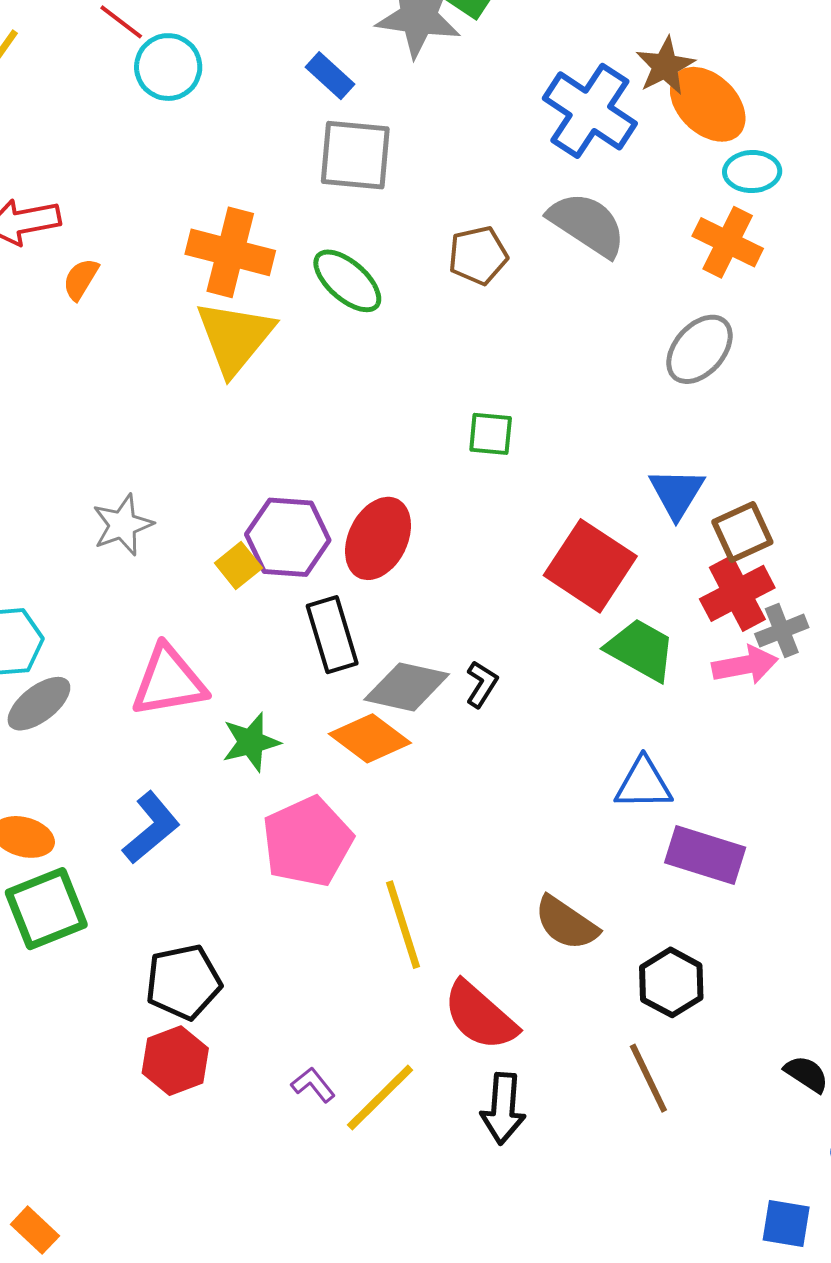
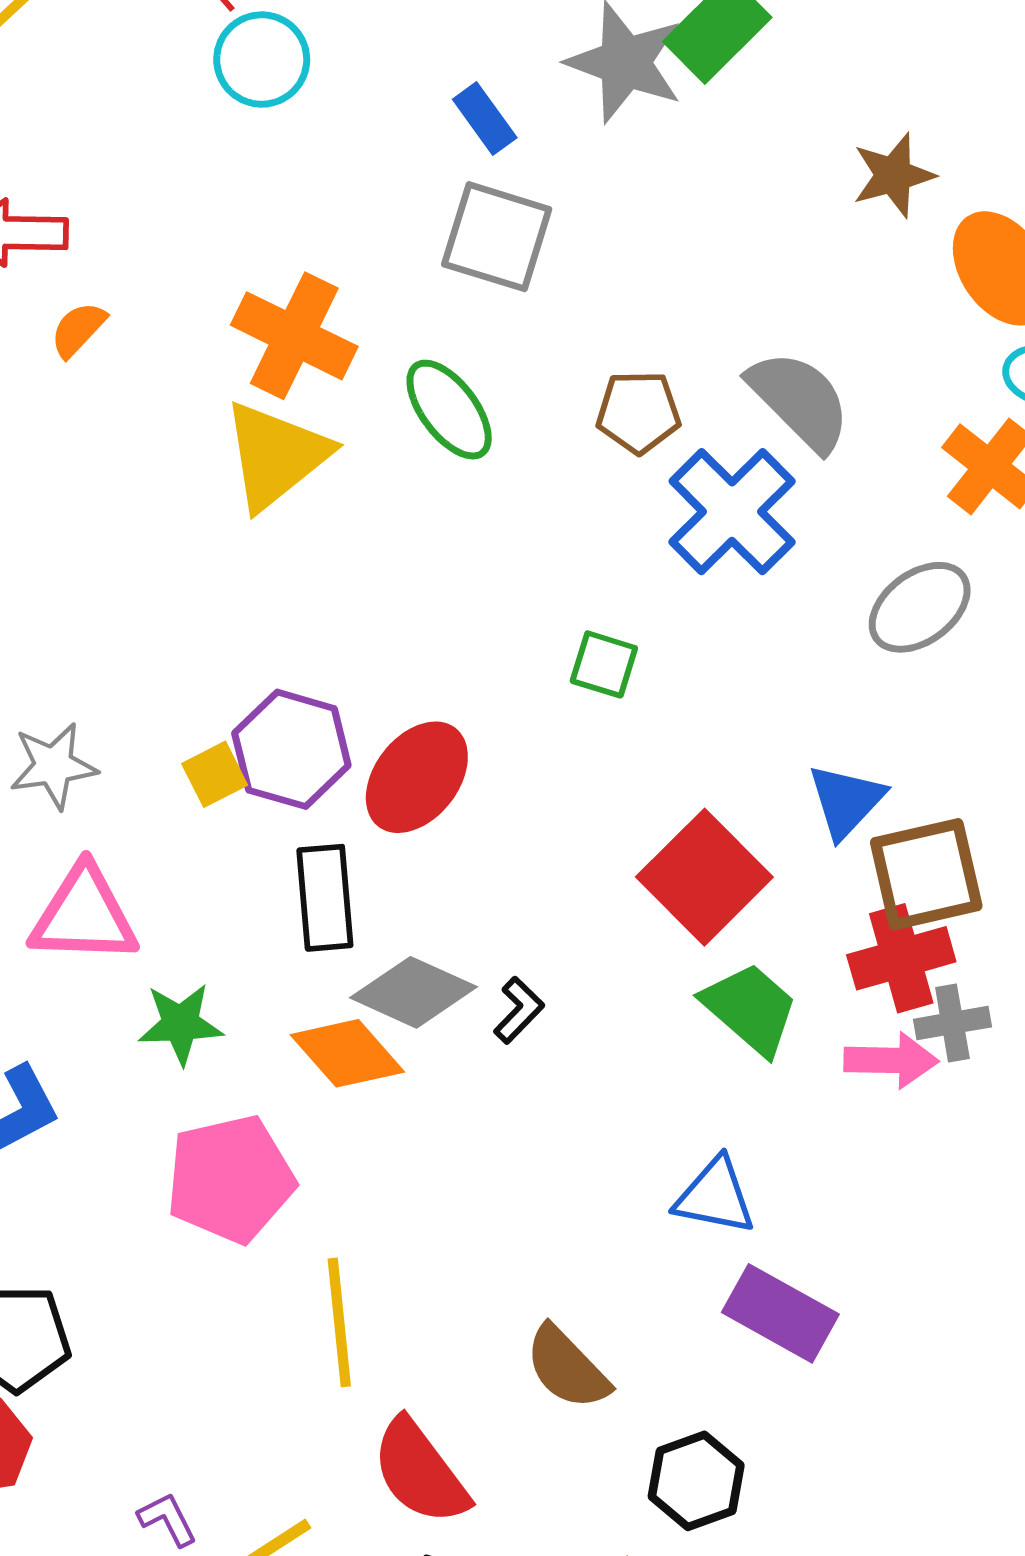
brown star: (665, 66) -> (893, 175), moved
blue cross: (590, 111) -> (732, 512), moved
gray star: (123, 525) -> (53, 766), moved
brown square: (742, 532) -> (926, 874), size x1.4

